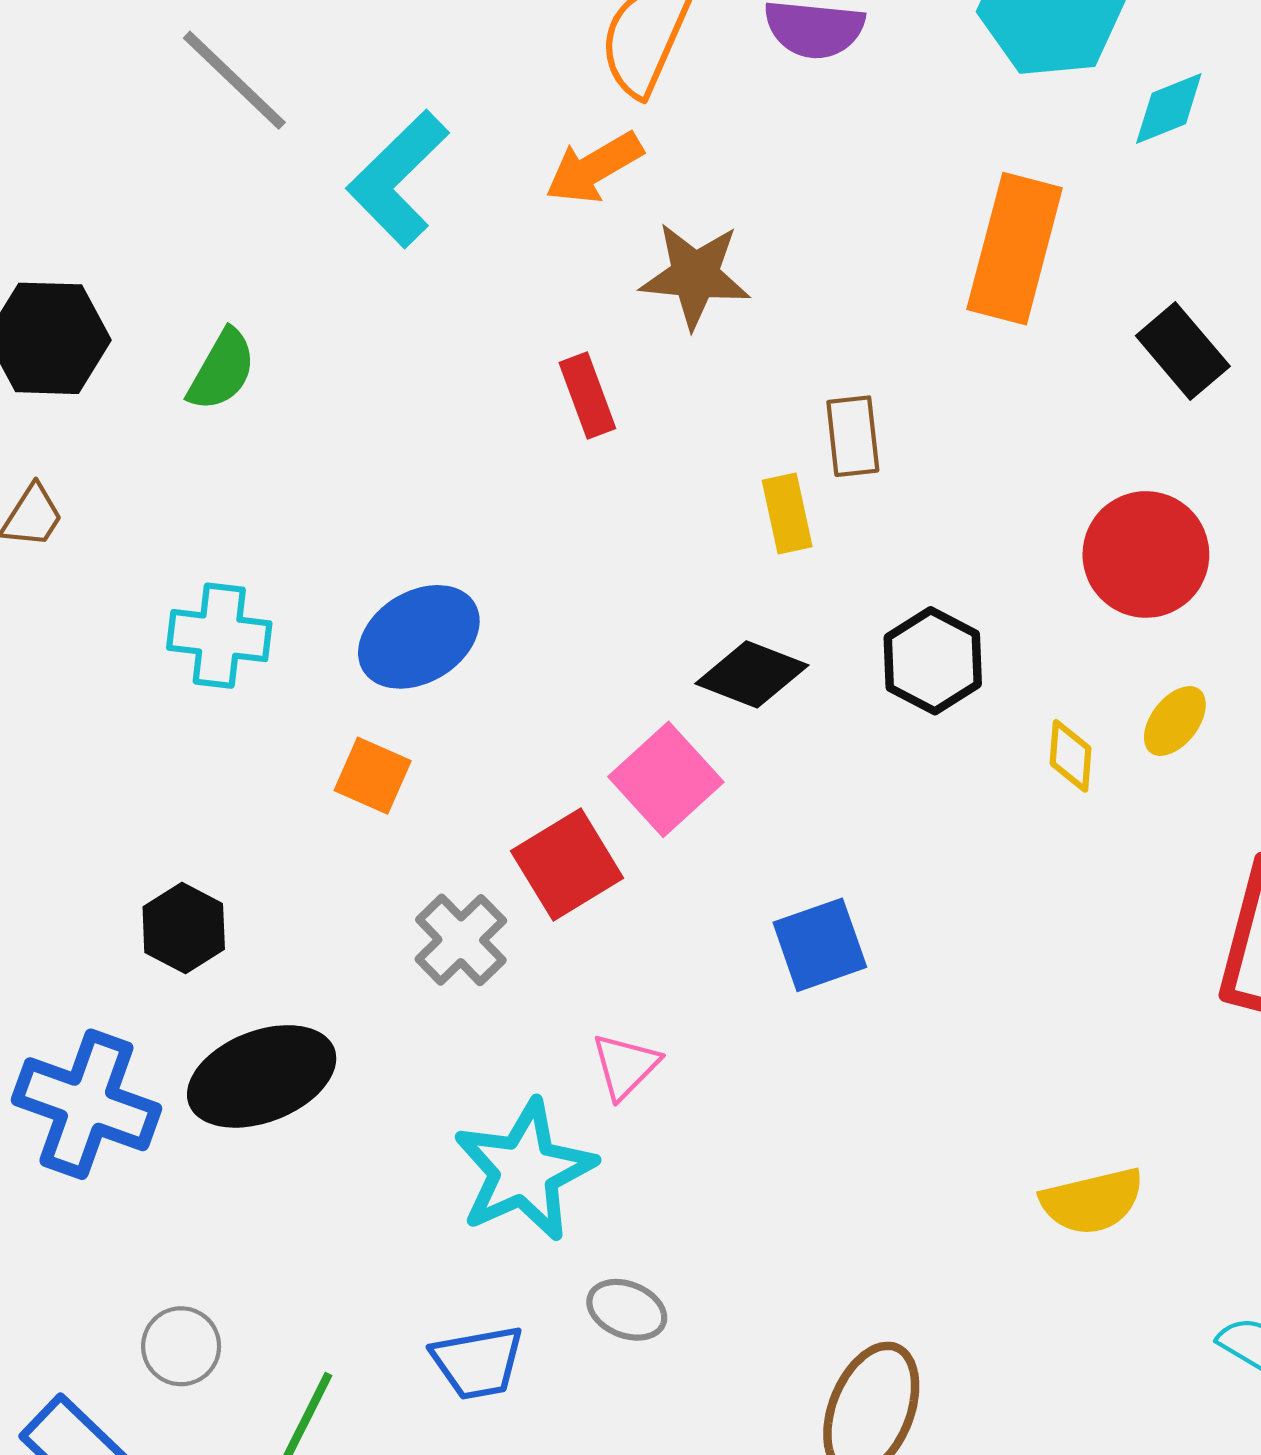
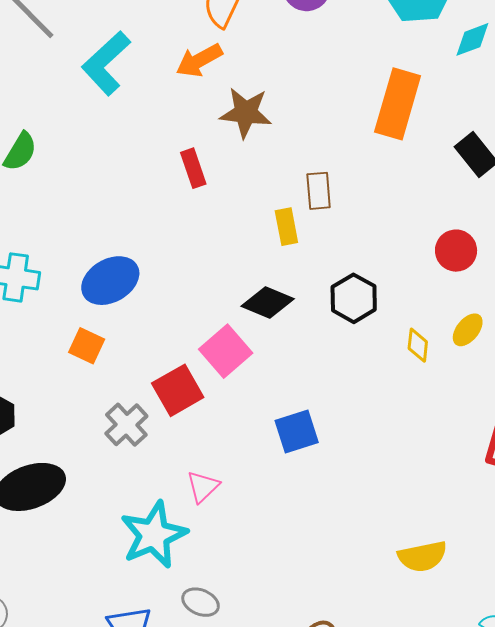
red circle: (1146, 554) -> (456, 251), size x0.7

